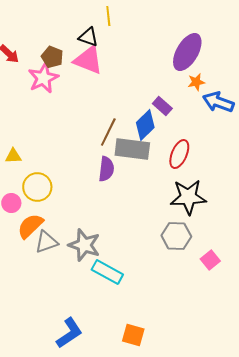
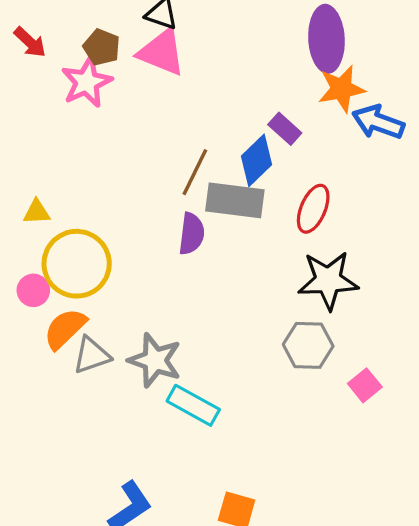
purple ellipse: (187, 52) -> (326, 39), turned -33
orange star: (196, 82) -> (341, 89), size x1.6
yellow circle: (37, 187) -> (77, 264), size x1.4

